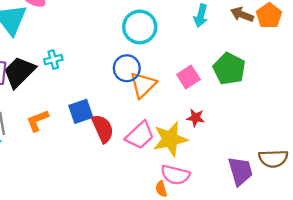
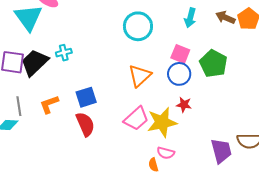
blue circle: (127, 68) -> (179, 74), moved
pink square: (188, 77) -> (180, 54), moved, turned -36
red semicircle: (103, 129) -> (85, 124), moved
pink semicircle: (175, 175) -> (166, 153), size x0.7

